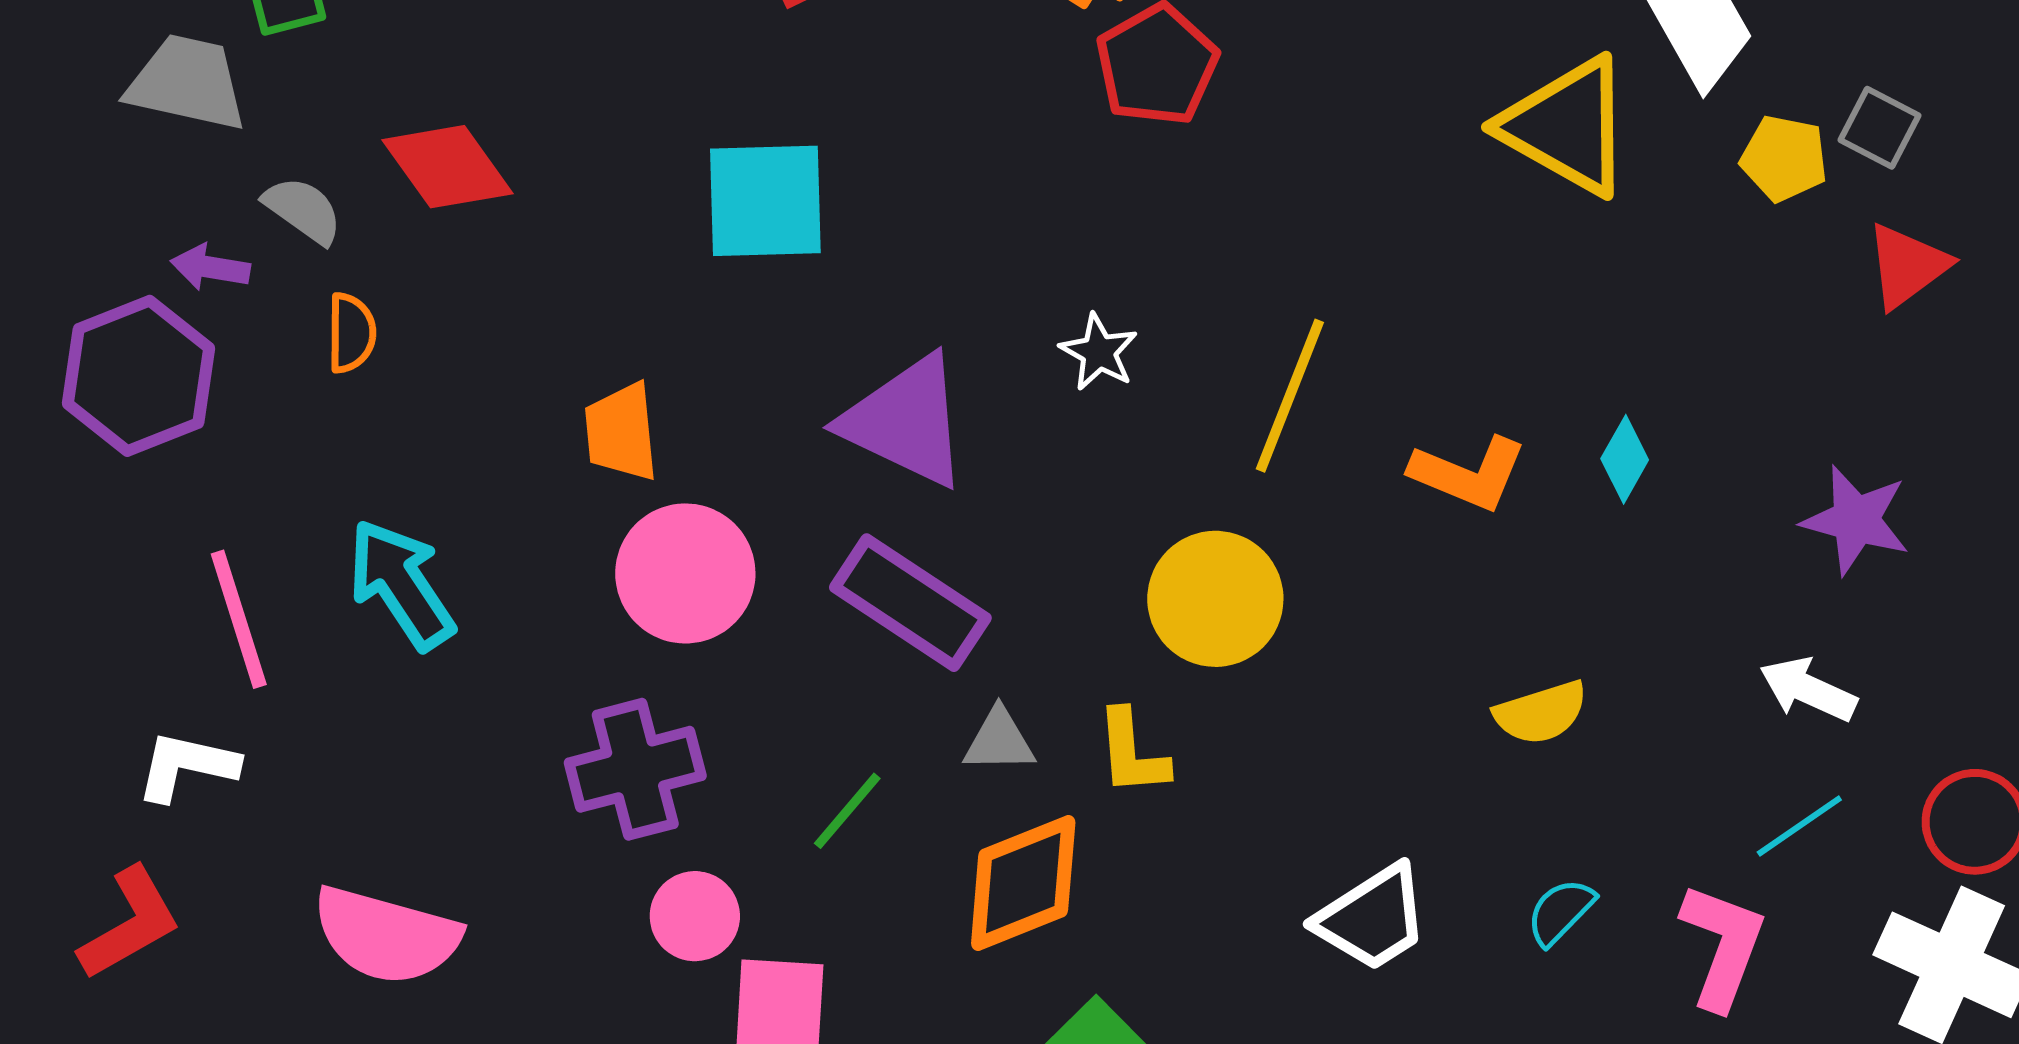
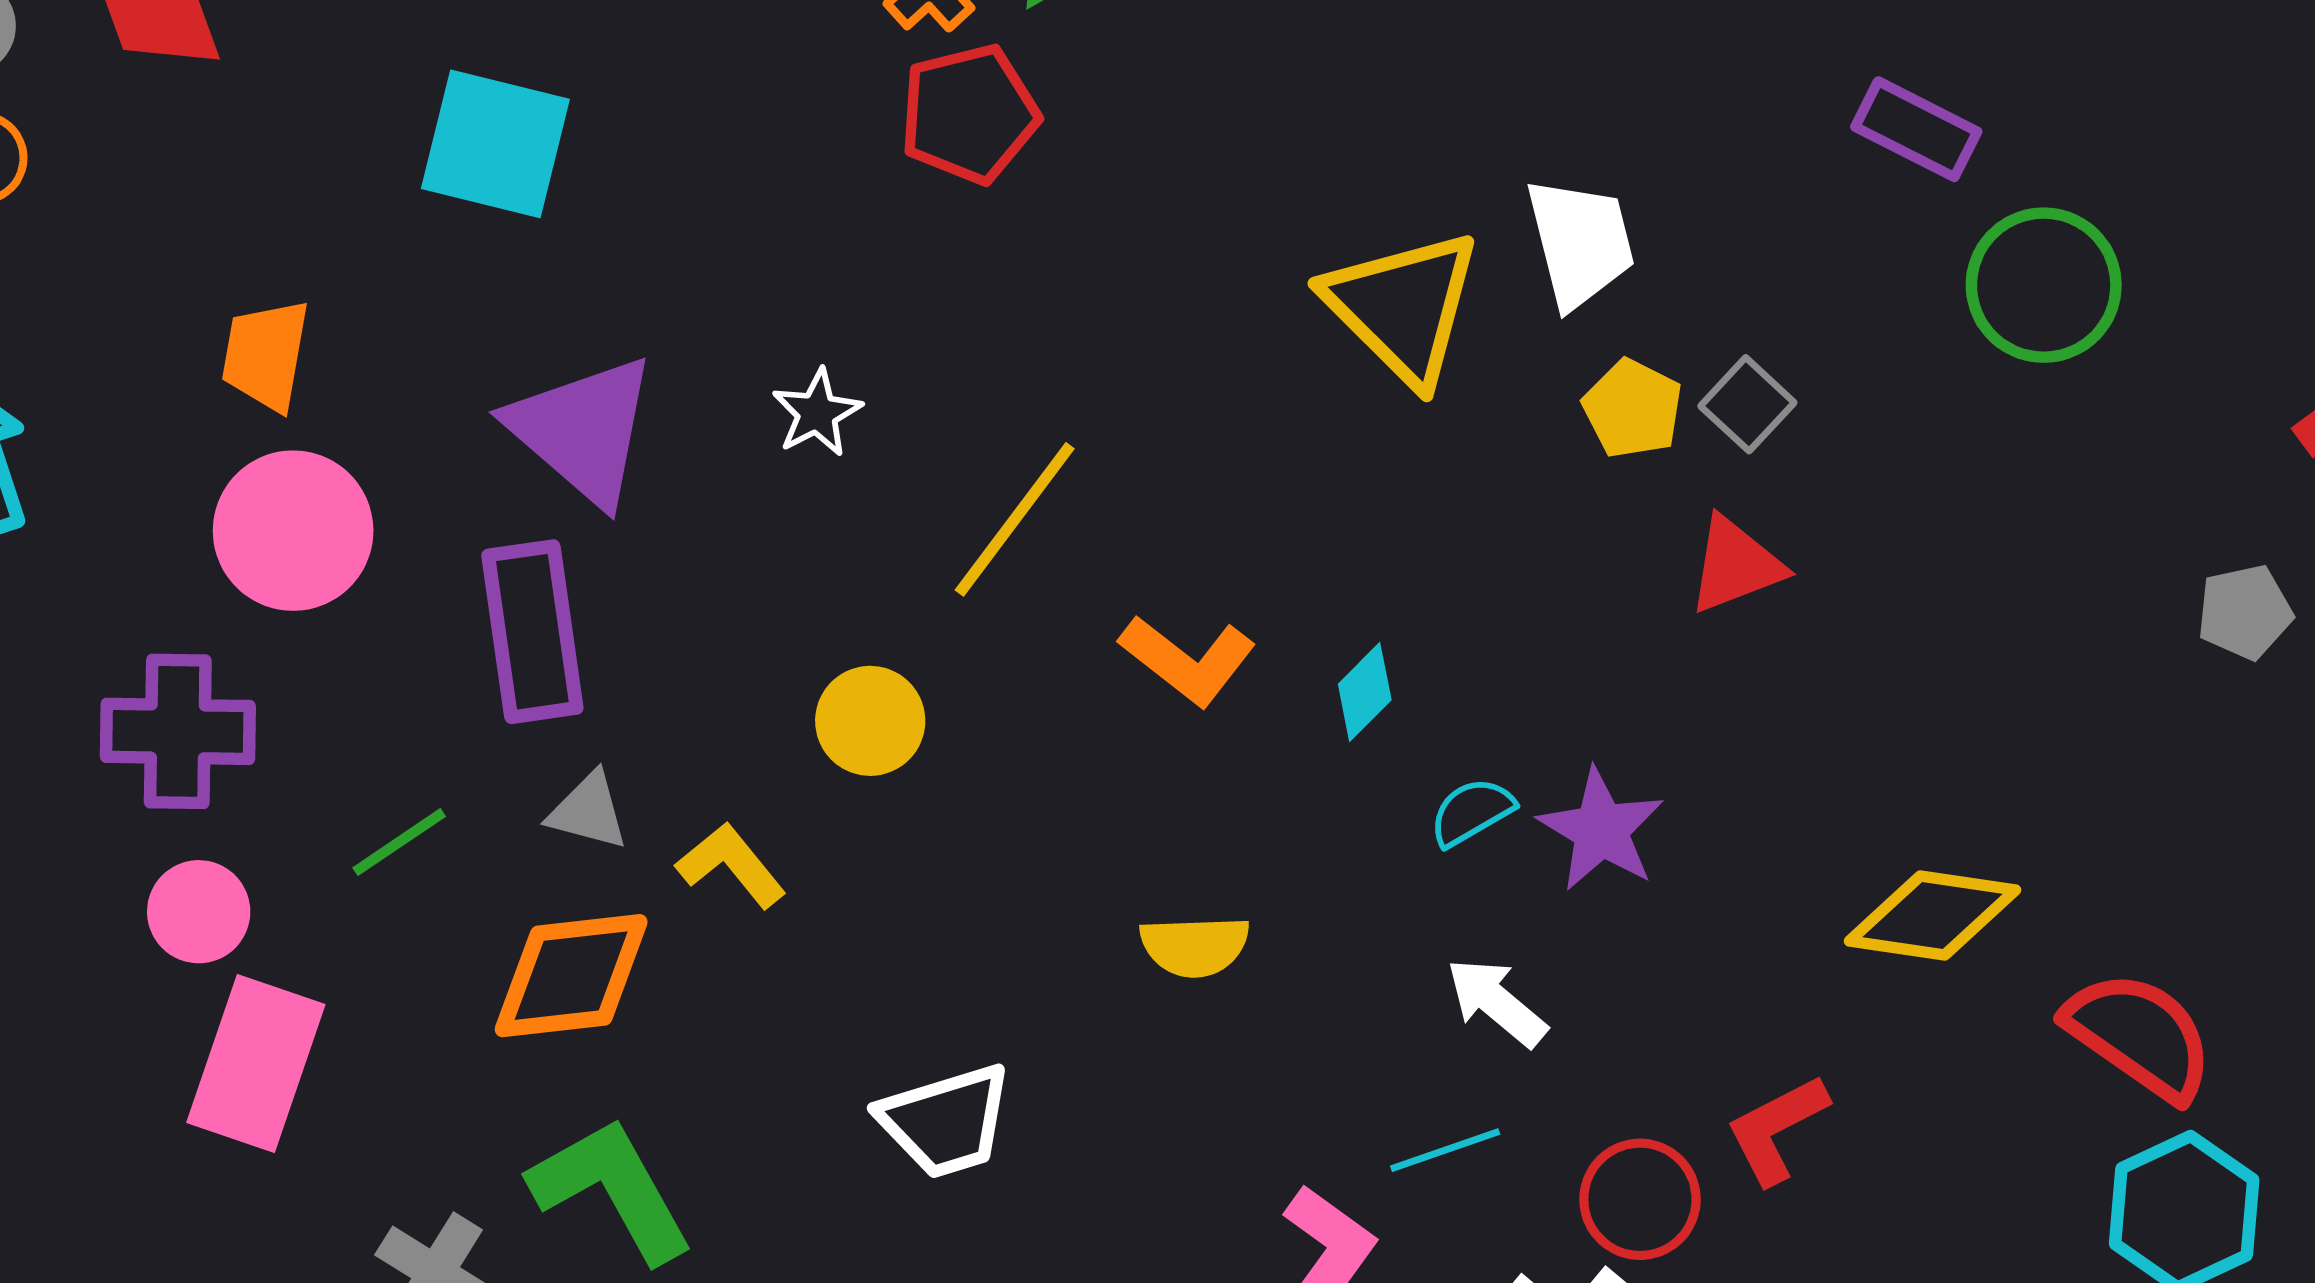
yellow circle: (1215, 599) -> (870, 721), size x0.7
purple rectangle: (910, 603) -> (532, 632), turned 33
yellow L-shape: (1132, 753) -> (731, 865), turned 130
cyan semicircle: (1561, 912) -> (1472, 812), moved

